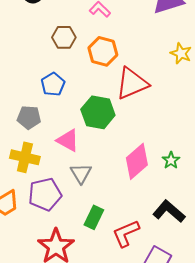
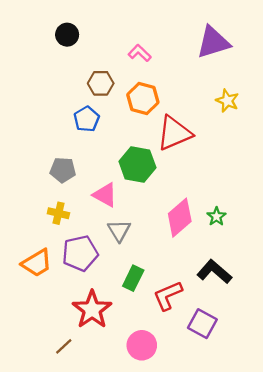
blue pentagon: (53, 84) -> (87, 119), moved
yellow cross: (25, 157) -> (58, 213), size x0.7

